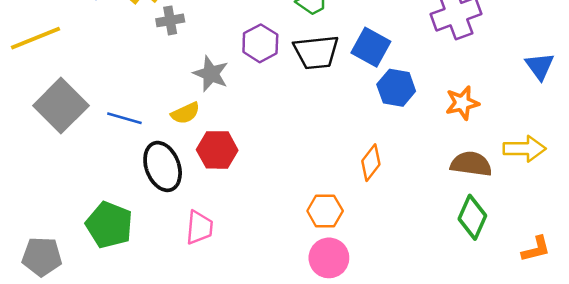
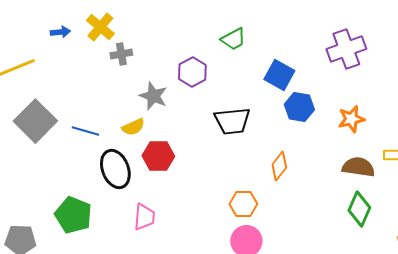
black trapezoid: (316, 52) -> (232, 121), moved

